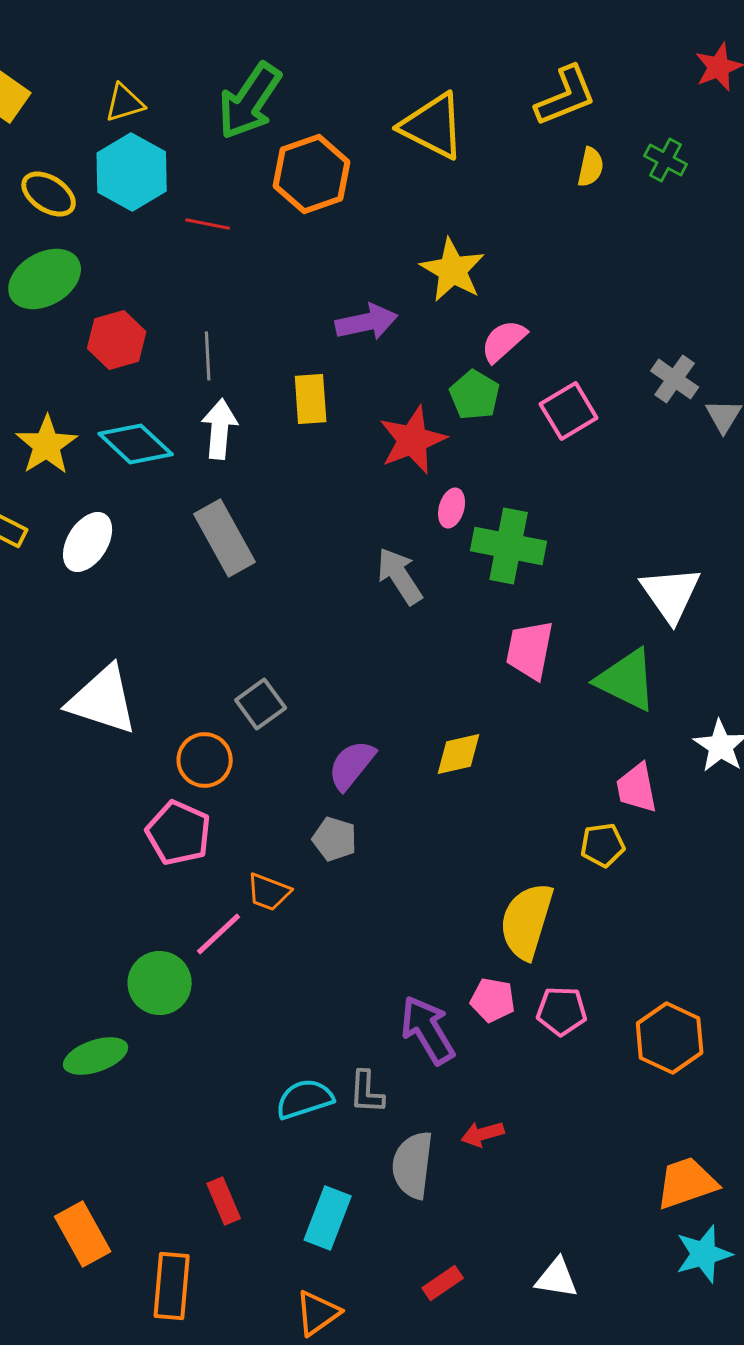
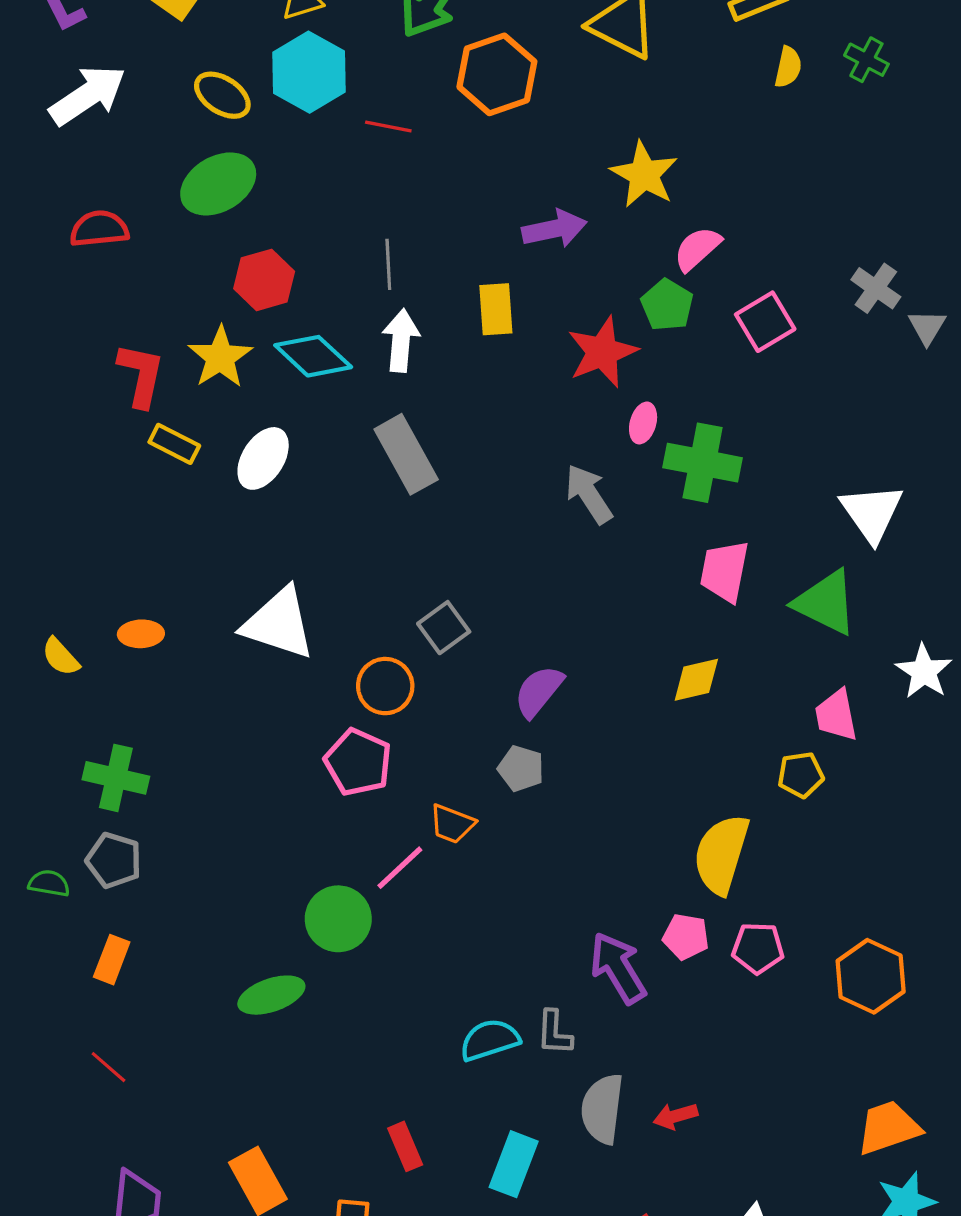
red hexagon: (117, 340) -> (264, 280), moved
yellow diamond: (459, 754) -> (696, 680), moved
red arrow: (483, 1134) -> (675, 1116), moved

